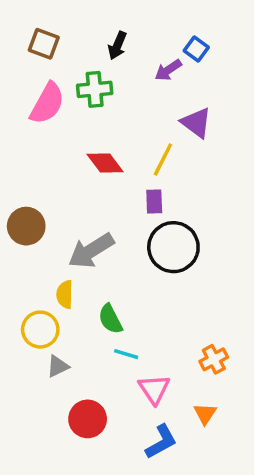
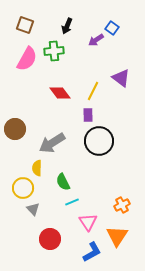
purple triangle: (196, 123) -> (121, 78), moved
cyan line: (126, 354) -> (72, 202), turned -40
gray triangle: (58, 366) -> (33, 209), turned -48
orange triangle: (205, 414) -> (117, 236), size x1.6

